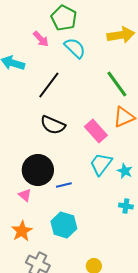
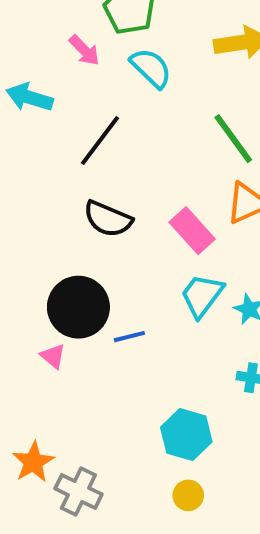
cyan hexagon: (64, 225) -> (186, 435), moved
orange star: (22, 231) -> (33, 462), moved

